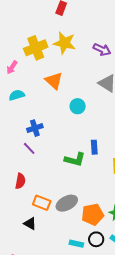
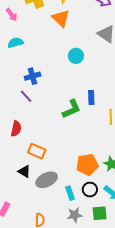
pink arrow: (12, 67) -> (12, 15), turned -72
orange triangle: (54, 81) -> (61, 18), moved
green L-shape: (75, 159) -> (71, 109), turned -40
gray ellipse: (67, 203) -> (47, 180), moved
cyan rectangle: (76, 244) -> (70, 193), turned 56

